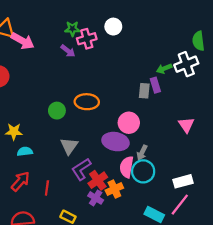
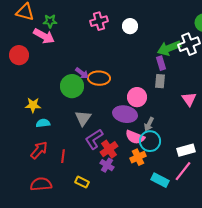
white circle: (113, 27) -> (130, 26), moved
green star: (72, 29) -> (50, 21), moved
pink arrow: (23, 41) -> (44, 36), moved
purple arrow: (68, 51) -> (82, 73), moved
green arrow: (164, 69) -> (169, 48), size x1.6
gray rectangle: (144, 91) -> (160, 81), moved
green circle: (57, 111) -> (72, 86), size x1.5
pink semicircle: (127, 167) -> (135, 137), turned -78
orange cross: (114, 189) -> (138, 157), moved

